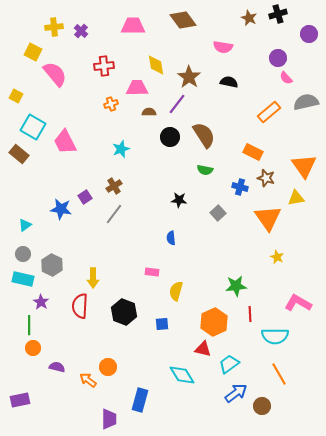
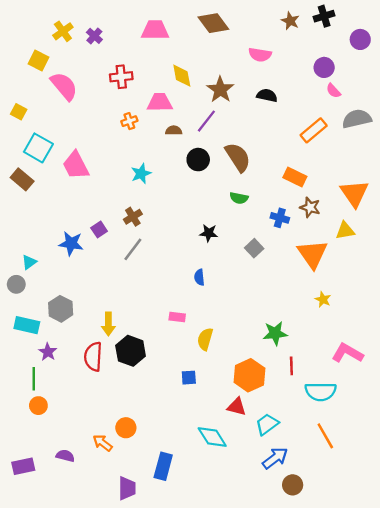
yellow cross: (54, 27) -> (63, 31), turned -30
gray circle: (23, 254) -> (16, 284), moved
black hexagon: (124, 312) -> (131, 351), moved
purple semicircle: (57, 367) -> (65, 456), moved
brown circle: (262, 406) -> (293, 485), moved

